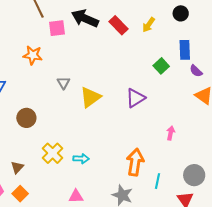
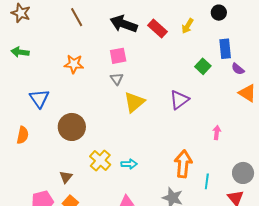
pink square: (57, 28) -> (118, 56), moved
gray triangle: (63, 83) -> (117, 79), moved
brown circle: (26, 118) -> (72, 127), size x1.4

